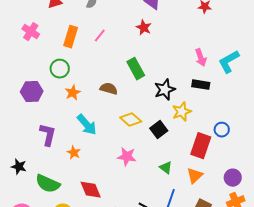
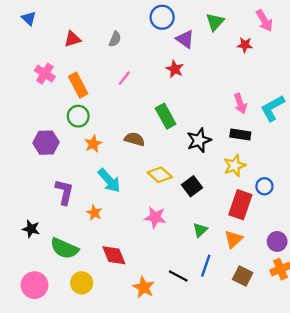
orange rectangle: (71, 37) -> (78, 85), moved, turned -45
yellow star: (182, 112) -> (235, 166), moved
green triangle: (166, 168) -> (200, 230), turned 40

